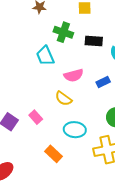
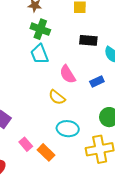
green cross: (63, 32) -> (40, 29), moved
pink semicircle: (74, 75) -> (68, 74), turned 72
pink rectangle: (36, 117) -> (26, 144), moved

